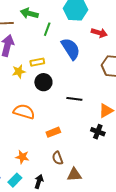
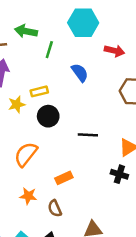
blue semicircle: (71, 49) -> (80, 73), size x0.7
orange semicircle: (24, 112) -> (26, 154), turned -65
orange star: (22, 157) -> (28, 196), moved
brown semicircle: (58, 158) -> (55, 208), moved

